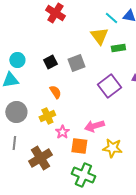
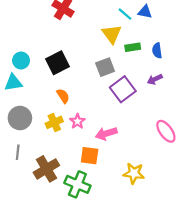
black square: (50, 62) -> (58, 63), size x1.5
gray square: (76, 63) -> (105, 67), moved
pink star: (62, 132) -> (77, 121), moved
yellow star: (112, 148) -> (134, 173), moved
green cross: (83, 175) -> (77, 184), moved

